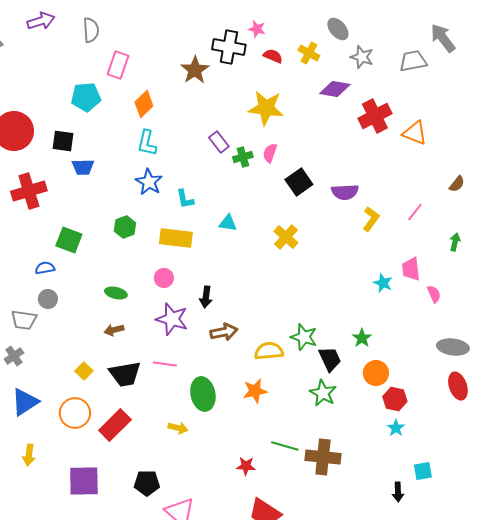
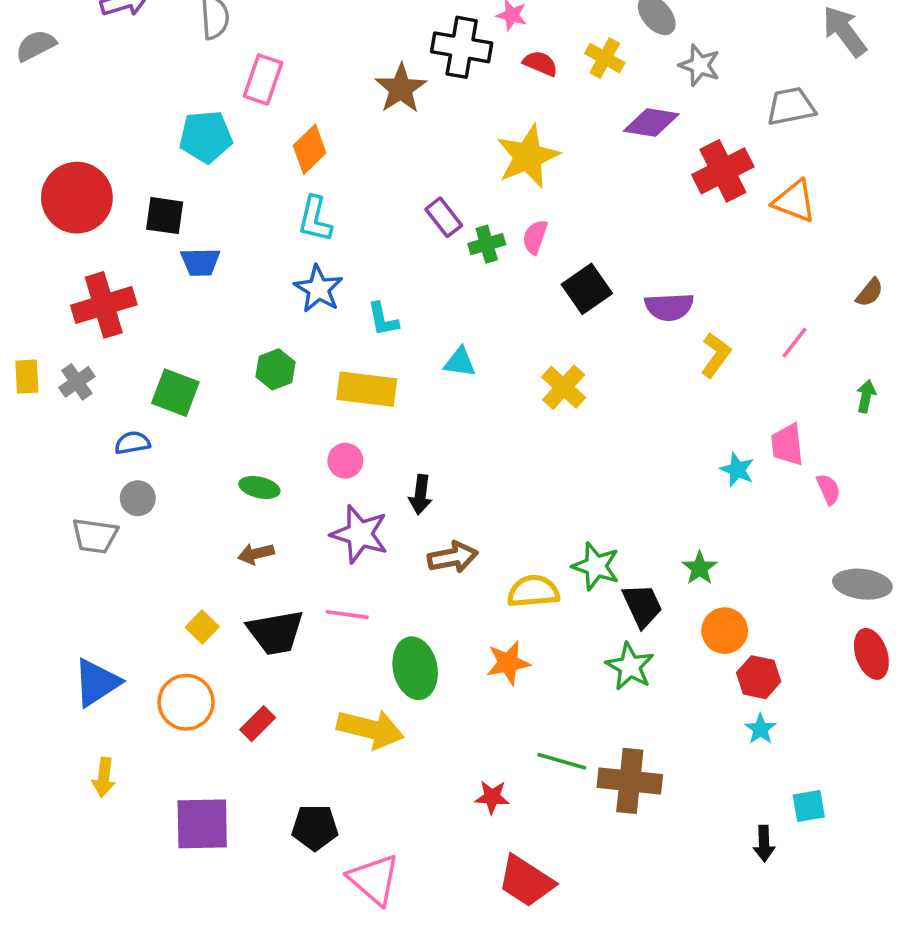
gray trapezoid: (413, 61) -> (791, 106), moved
yellow star: (266, 108) -> (528, 156), turned -30
gray cross: (14, 356) -> (77, 382), moved
red rectangle: (115, 425) -> (258, 724), size x0.6
yellow arrow: (178, 428) -> (370, 729), size x1.8

